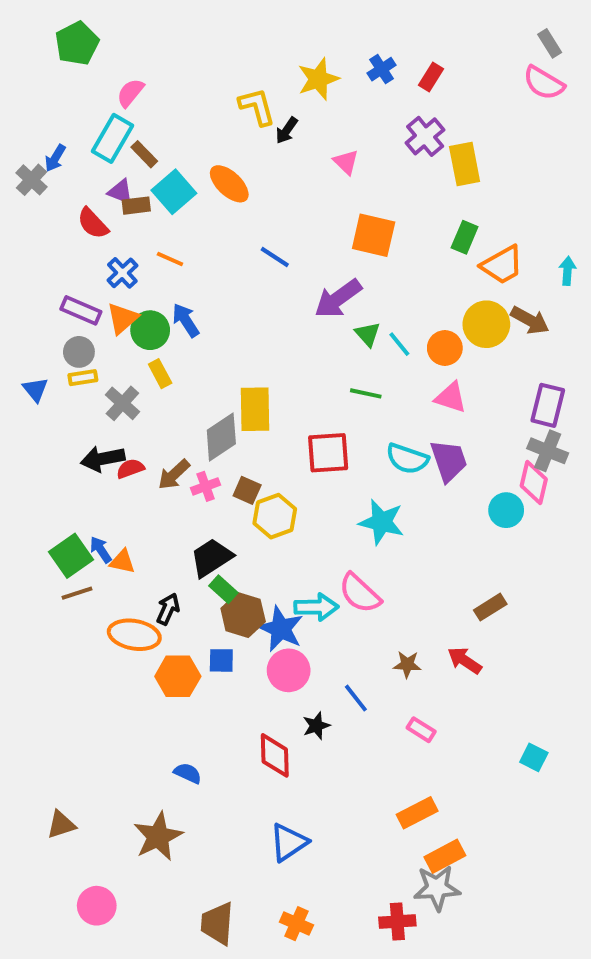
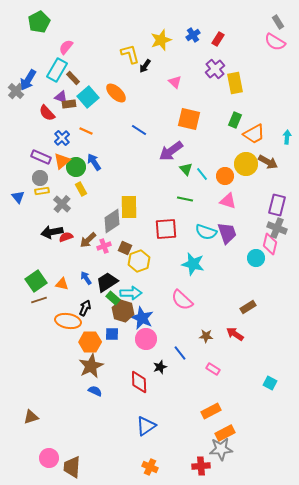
blue arrow: (55, 158) -> (28, 80), size x1.5
blue arrow: (101, 550) -> (86, 278), moved
cyan arrow: (316, 607) -> (131, 293), moved
brown star: (158, 836) -> (91, 366), moved
brown trapezoid: (217, 924) -> (72, 467), moved

